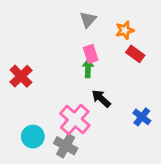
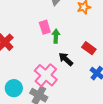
pink rectangle: (91, 54) -> (45, 27), moved
red rectangle: (135, 54) -> (89, 48), moved

